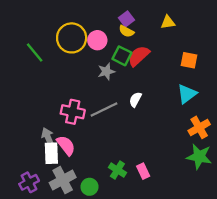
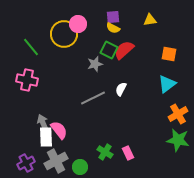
purple square: (126, 19) -> (113, 17), turned 32
pink circle: (97, 40) -> (78, 24), moved
pink cross: (73, 112) -> (27, 80), moved

